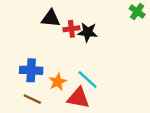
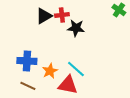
black triangle: (51, 18) -> (44, 16), turned -36
red cross: (71, 29) -> (62, 15), moved

